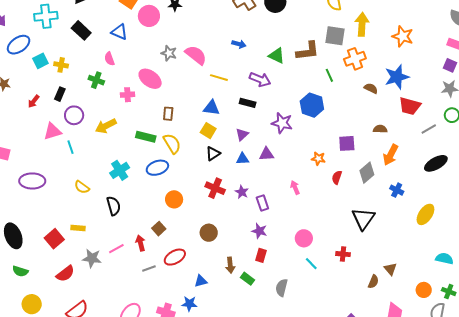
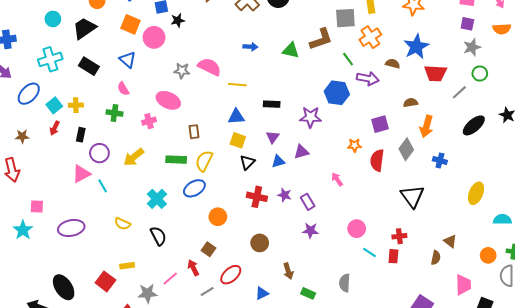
blue triangle: (119, 32) -> (128, 60), turned 30
purple arrow: (260, 79) -> (368, 79), moved
red arrow: (34, 101) -> (55, 128), moved
yellow semicircle: (172, 144) -> (204, 161), turned -110
red semicircle: (337, 177) -> (377, 160), size x1.5
yellow ellipse: (425, 214) -> (476, 193), moved
red rectangle: (261, 255) -> (393, 256), moved
green rectangle: (248, 279) -> (308, 293), moved

